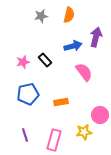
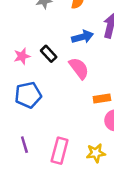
pink semicircle: (84, 72) -> (79, 68), moved
orange rectangle: (61, 102) -> (102, 99), moved
yellow star: (84, 132) -> (96, 153), moved

